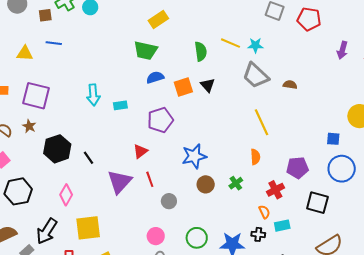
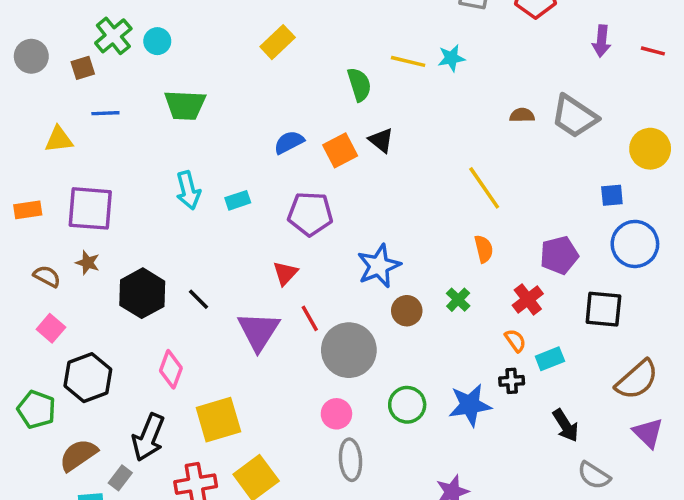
green trapezoid: (146, 50) -> (185, 105), moved
gray trapezoid: (256, 75) -> (574, 116), moved
purple pentagon: (160, 120) -> (310, 214), turned 30
gray circle: (169, 201) -> (349, 350), size x2.0

